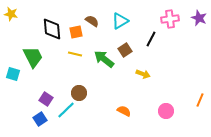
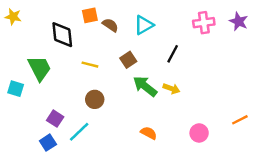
orange square: (76, 32) -> (90, 15), moved
black line: (151, 39) -> (173, 54), moved
brown square: (125, 50) -> (128, 60), moved
green arrow: (104, 59) -> (145, 86), moved
brown circle: (79, 93) -> (95, 99), moved
orange line: (200, 100) -> (240, 120), turned 40

